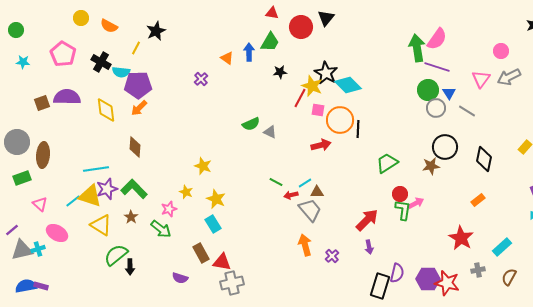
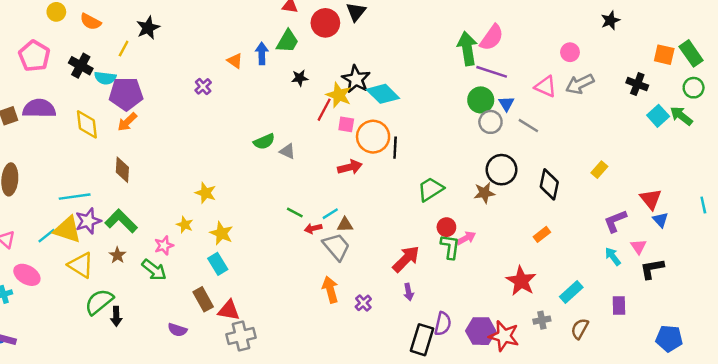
pink triangle: (481, 79) -> (546, 86), turned -42

